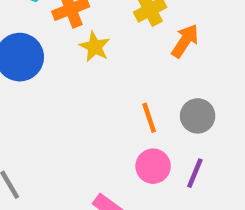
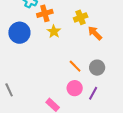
orange arrow: (185, 41) -> (95, 33), turned -84
orange line: (149, 118) -> (75, 66), turned -32

